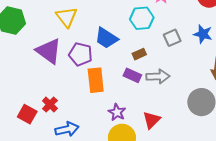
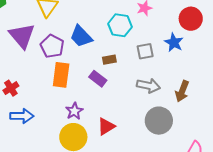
blue star: (203, 34) -> (174, 42), moved
gray arrow: (158, 76) -> (148, 86), moved

